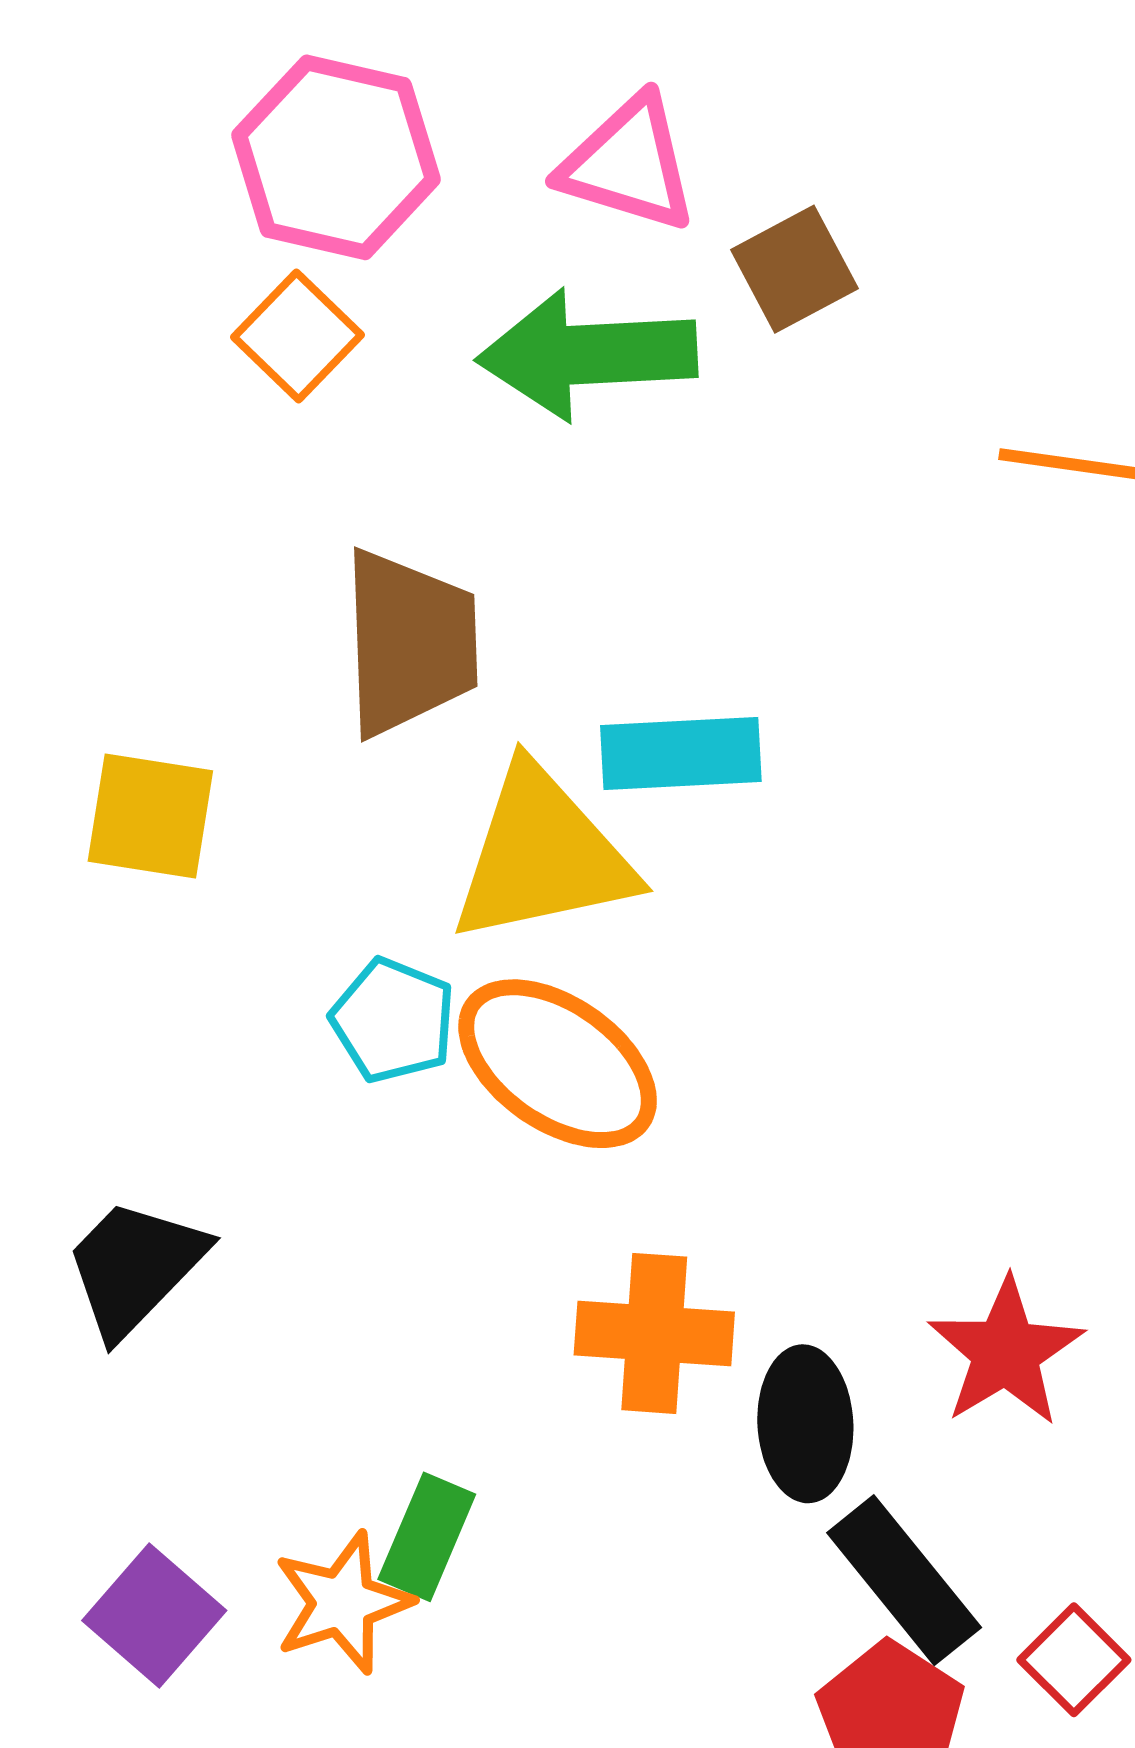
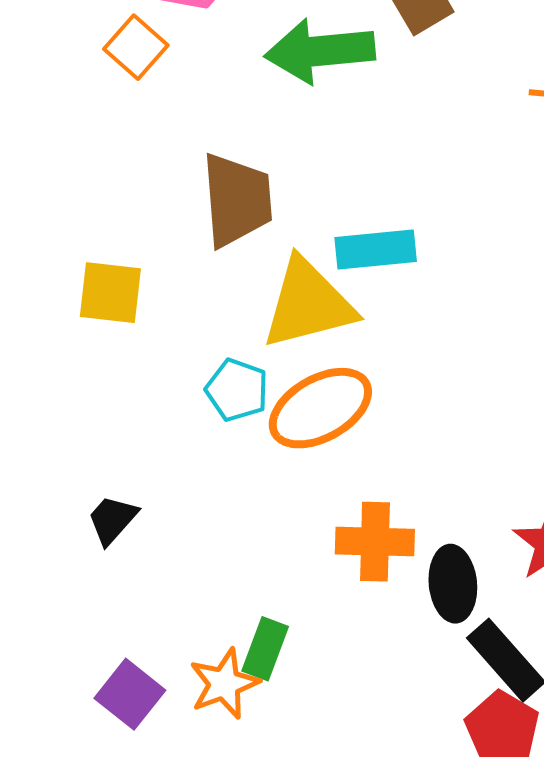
orange square: (298, 336) -> (136, 47), moved
orange ellipse: (558, 1064) -> (320, 408), turned -62
black trapezoid: (135, 1267) -> (112, 520), size x0.7

